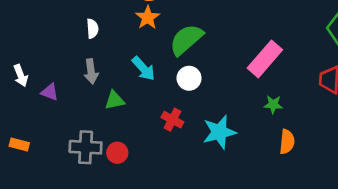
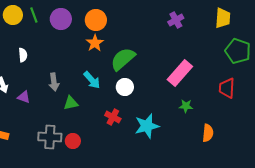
white semicircle: (92, 29) -> (23, 55), moved
orange semicircle: (287, 142) -> (208, 133), moved

